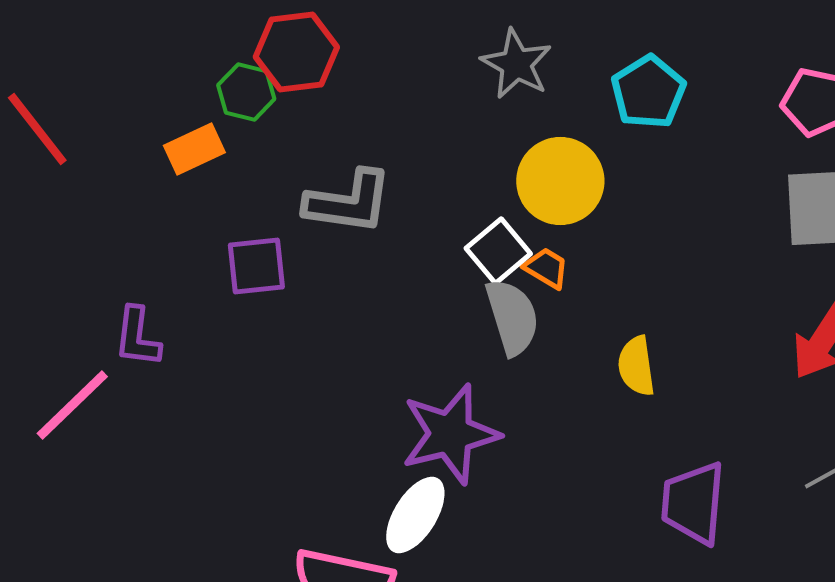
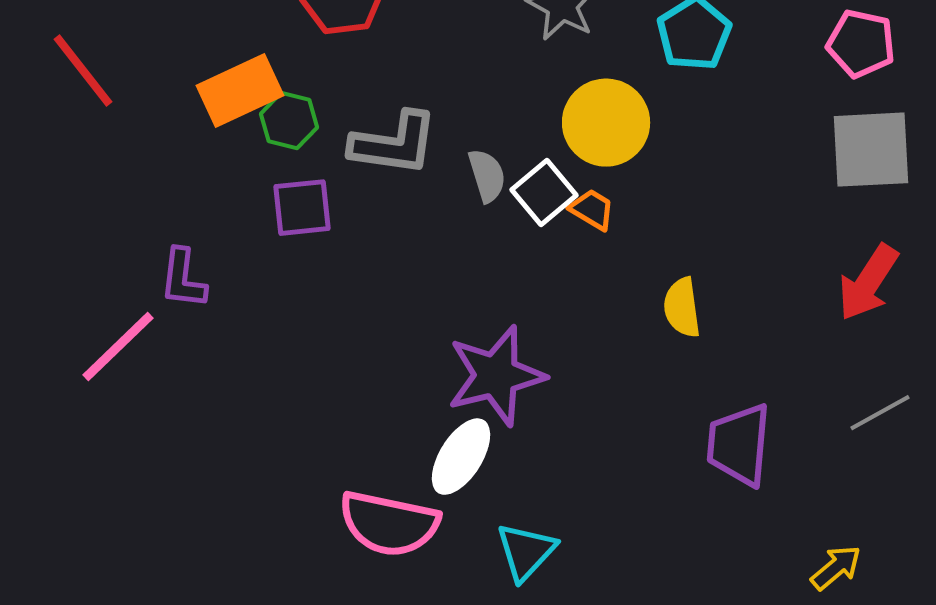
green hexagon: (246, 92) -> (289, 121), moved
orange rectangle: (194, 149) -> (240, 91), size x1.4
gray semicircle: (512, 317) -> (487, 176), moved, size x0.7

